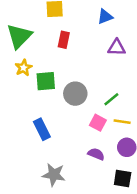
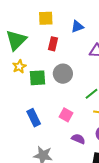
blue triangle: (105, 17) -> (77, 27), moved
gray circle: (75, 94) -> (63, 74), moved
pink square: (98, 123) -> (66, 115), moved

